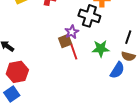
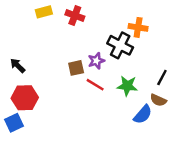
brown square: (65, 41) -> (76, 68), moved
red line: (74, 52) -> (95, 85), turned -49

